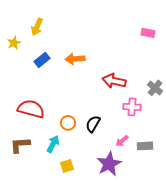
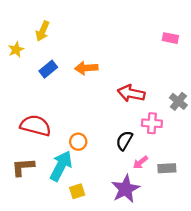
black semicircle: (93, 124) -> (124, 141), moved
cyan arrow: (53, 144) -> (61, 166), size x1.5

